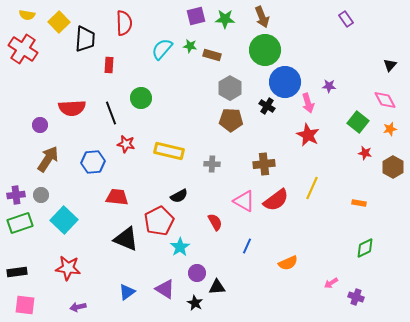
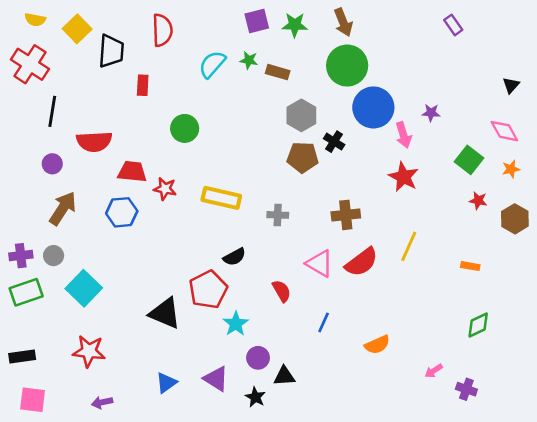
black cross: (267, 106) -> (334, 142), moved
black line: (111, 113) -> (52, 111), moved, turned 30
red trapezoid: (117, 197) -> (132, 172), moved

